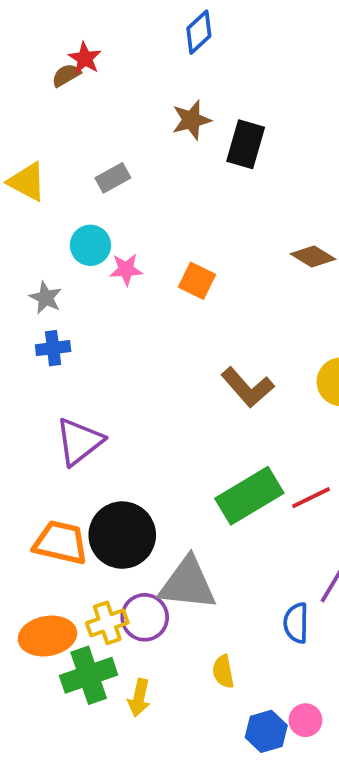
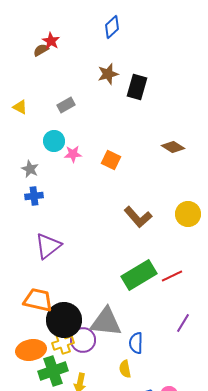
yellow triangle: (27, 182) -> (20, 107), size x0.7
black circle: (122, 535) -> (64, 320), moved
blue semicircle: (296, 623) -> (136, 343), moved

